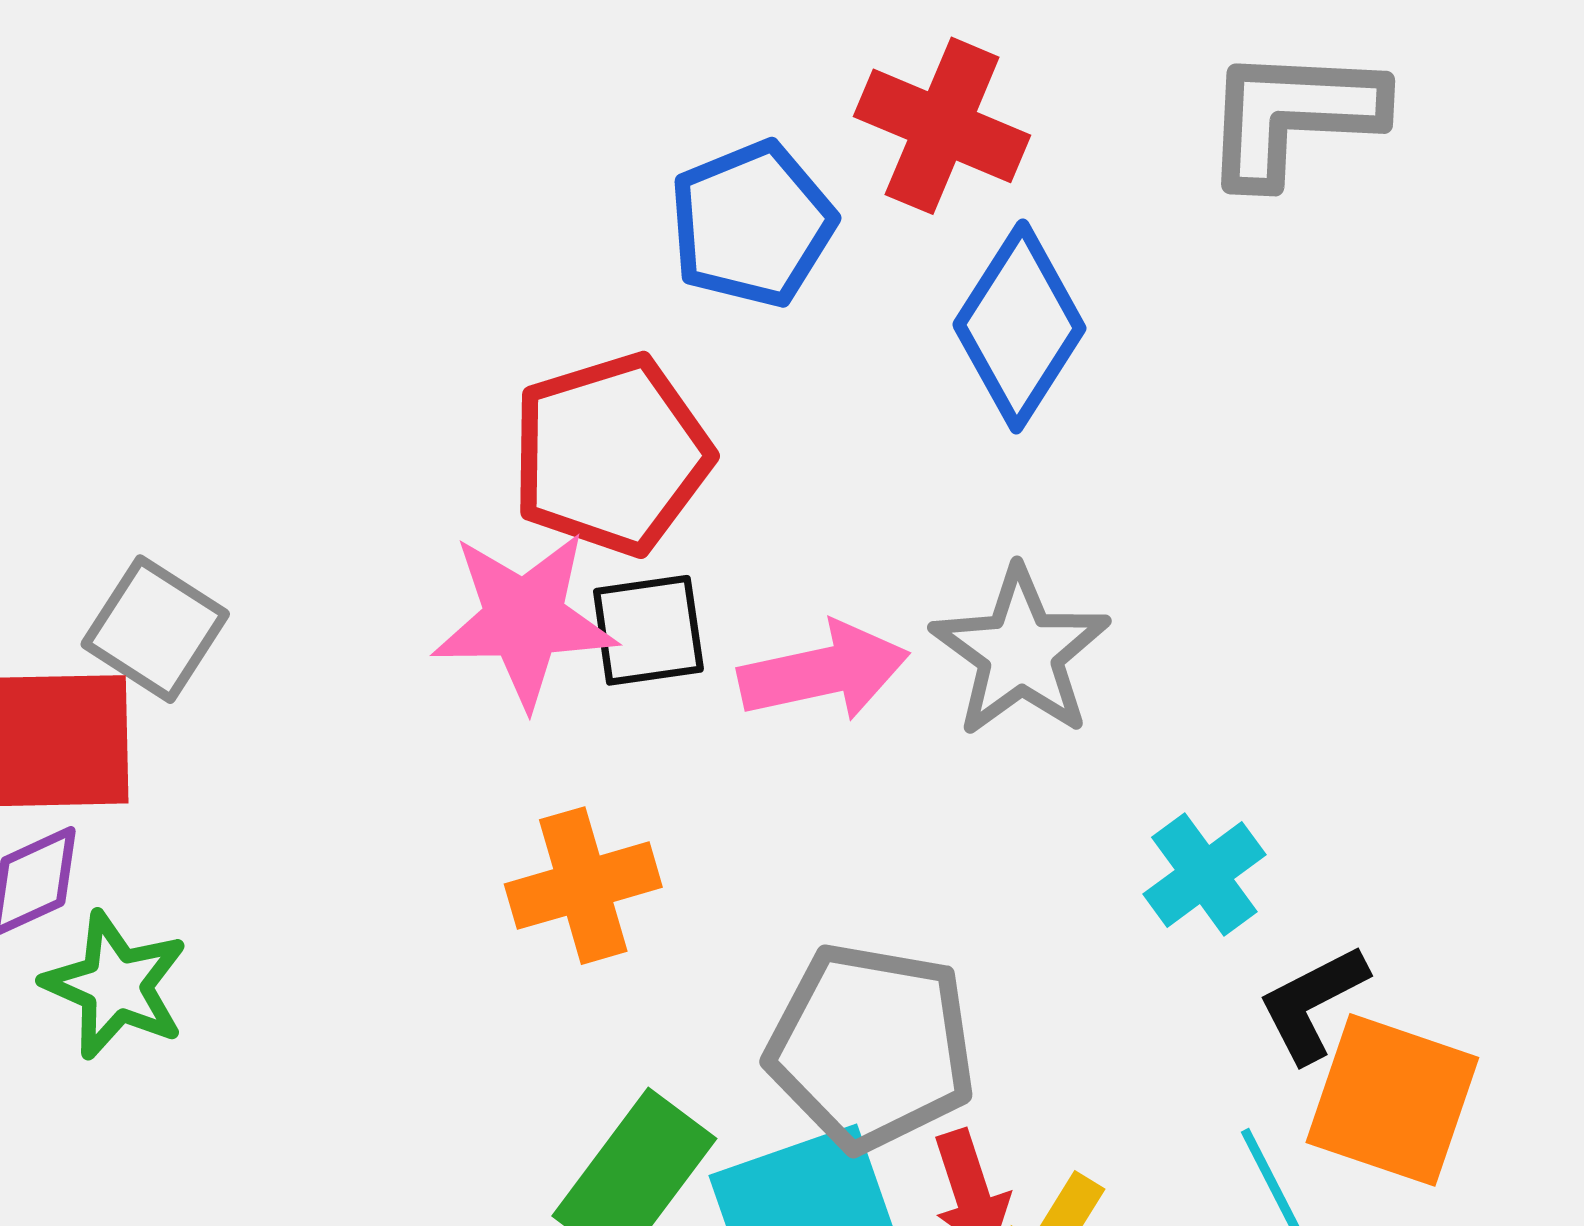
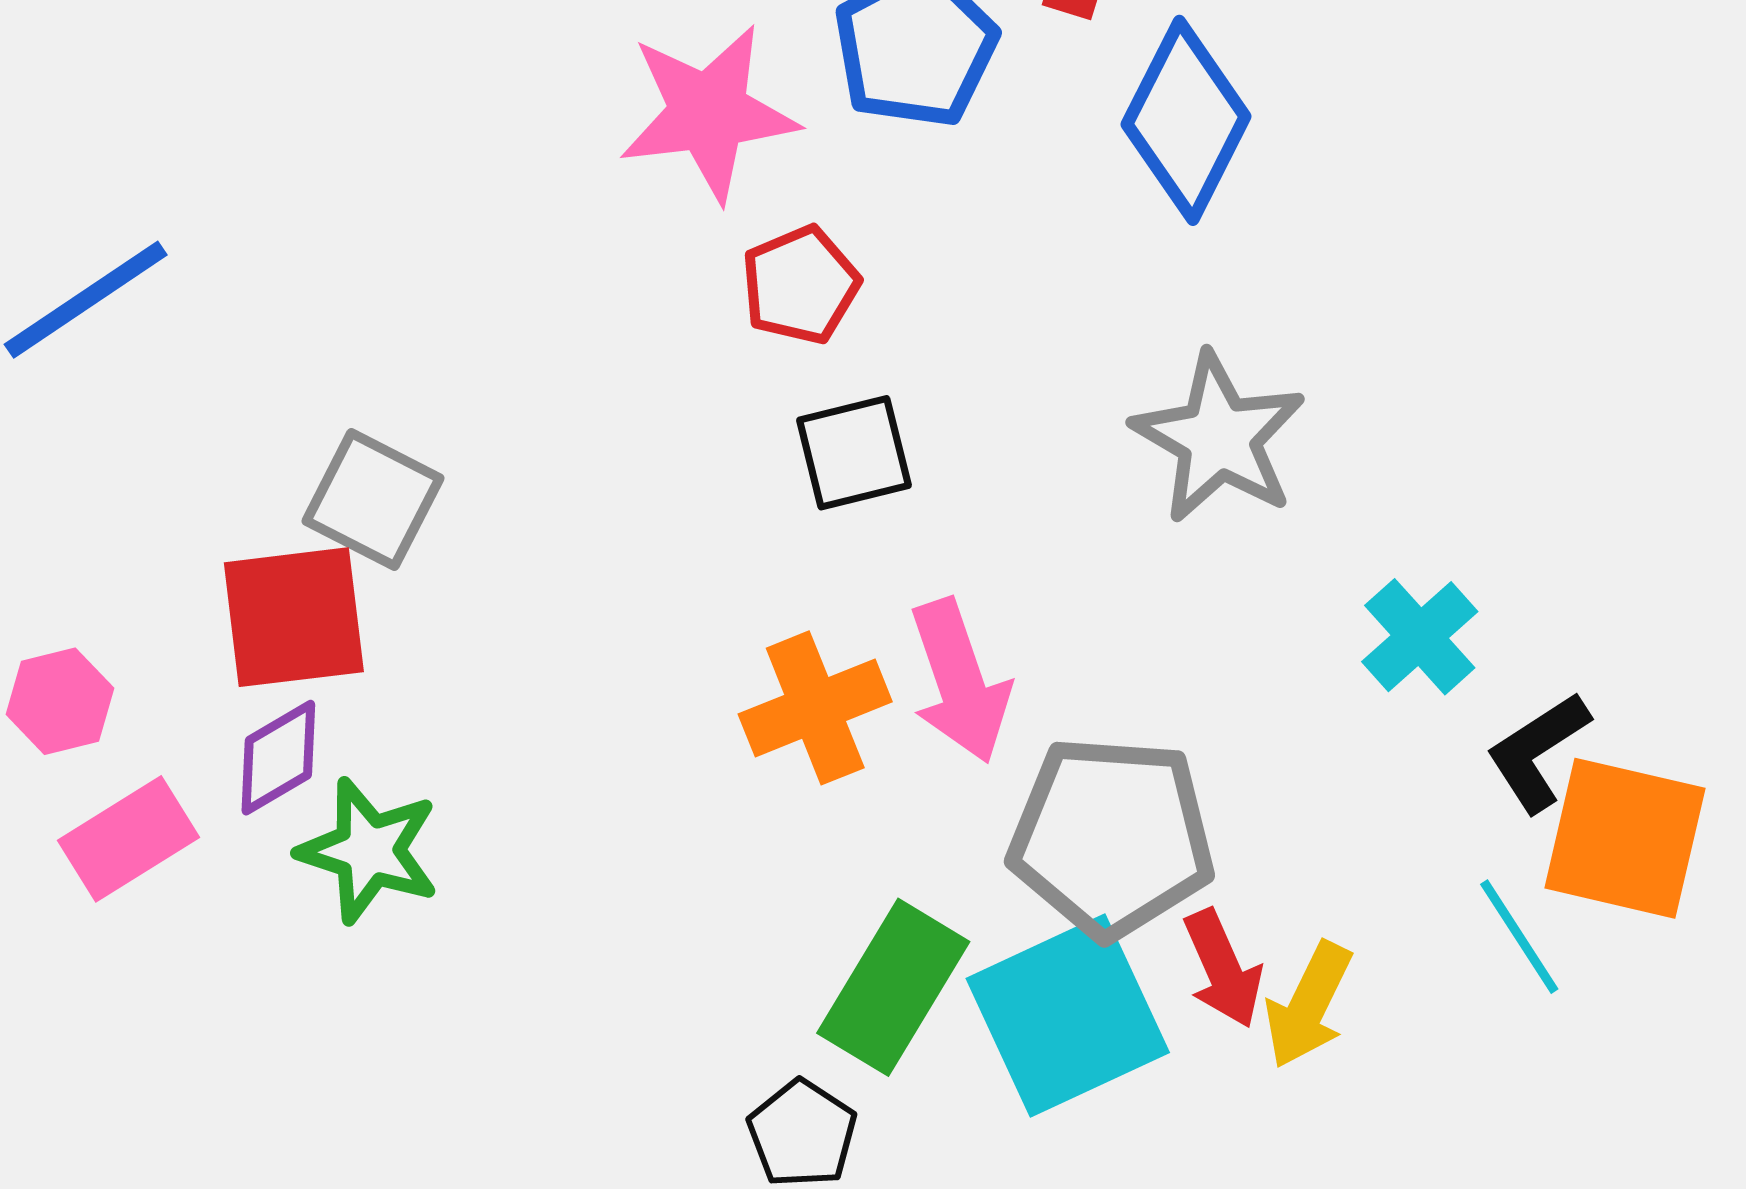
red pentagon: (611, 455) -> (800, 285), size x0.6
pink star: (524, 619) -> (708, 113), moved
pink arrow: (824, 672) -> (960, 681), moved, turned 89

